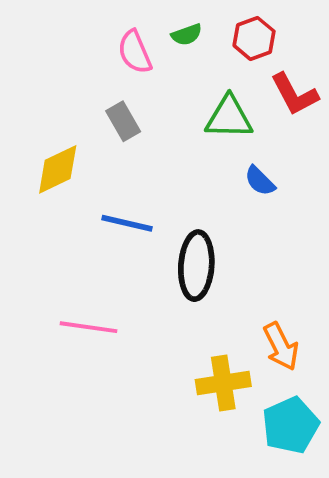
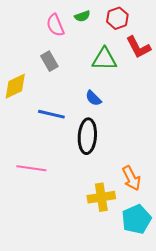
blue semicircle: (260, 181) -> (93, 98), moved

